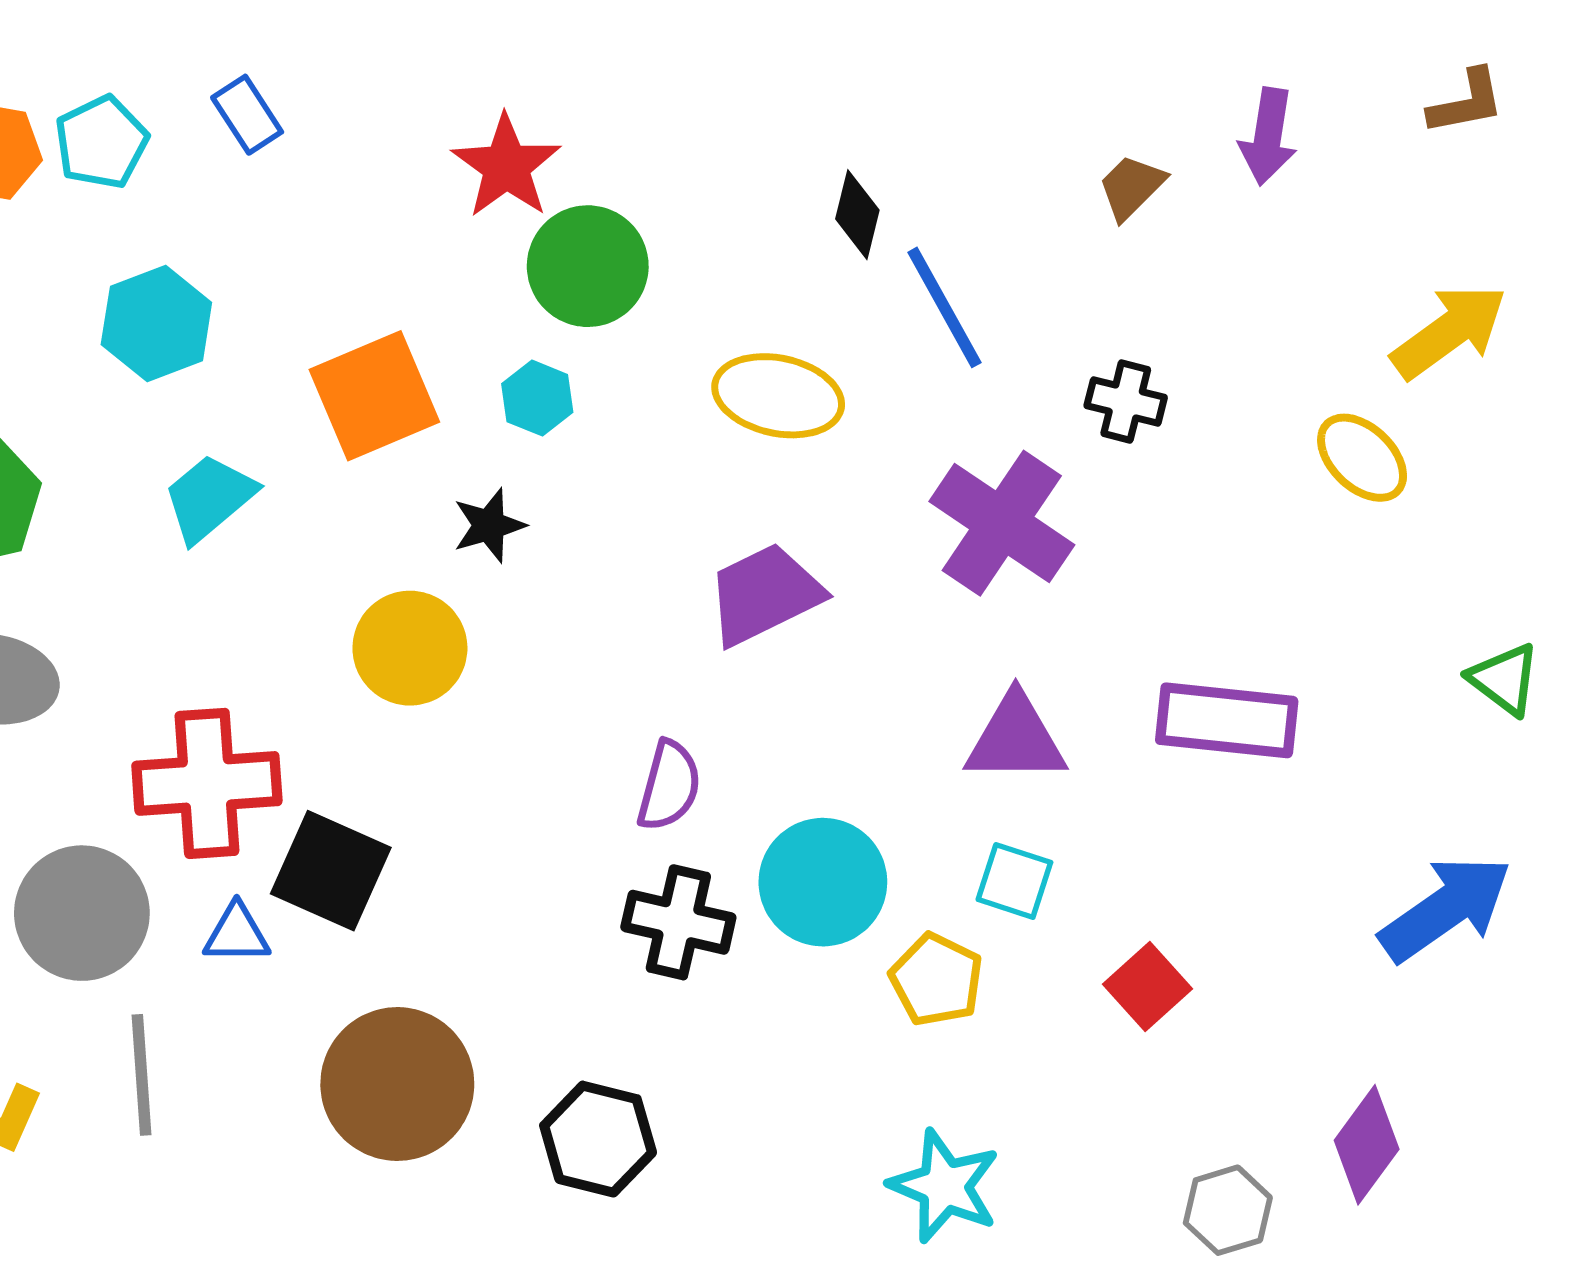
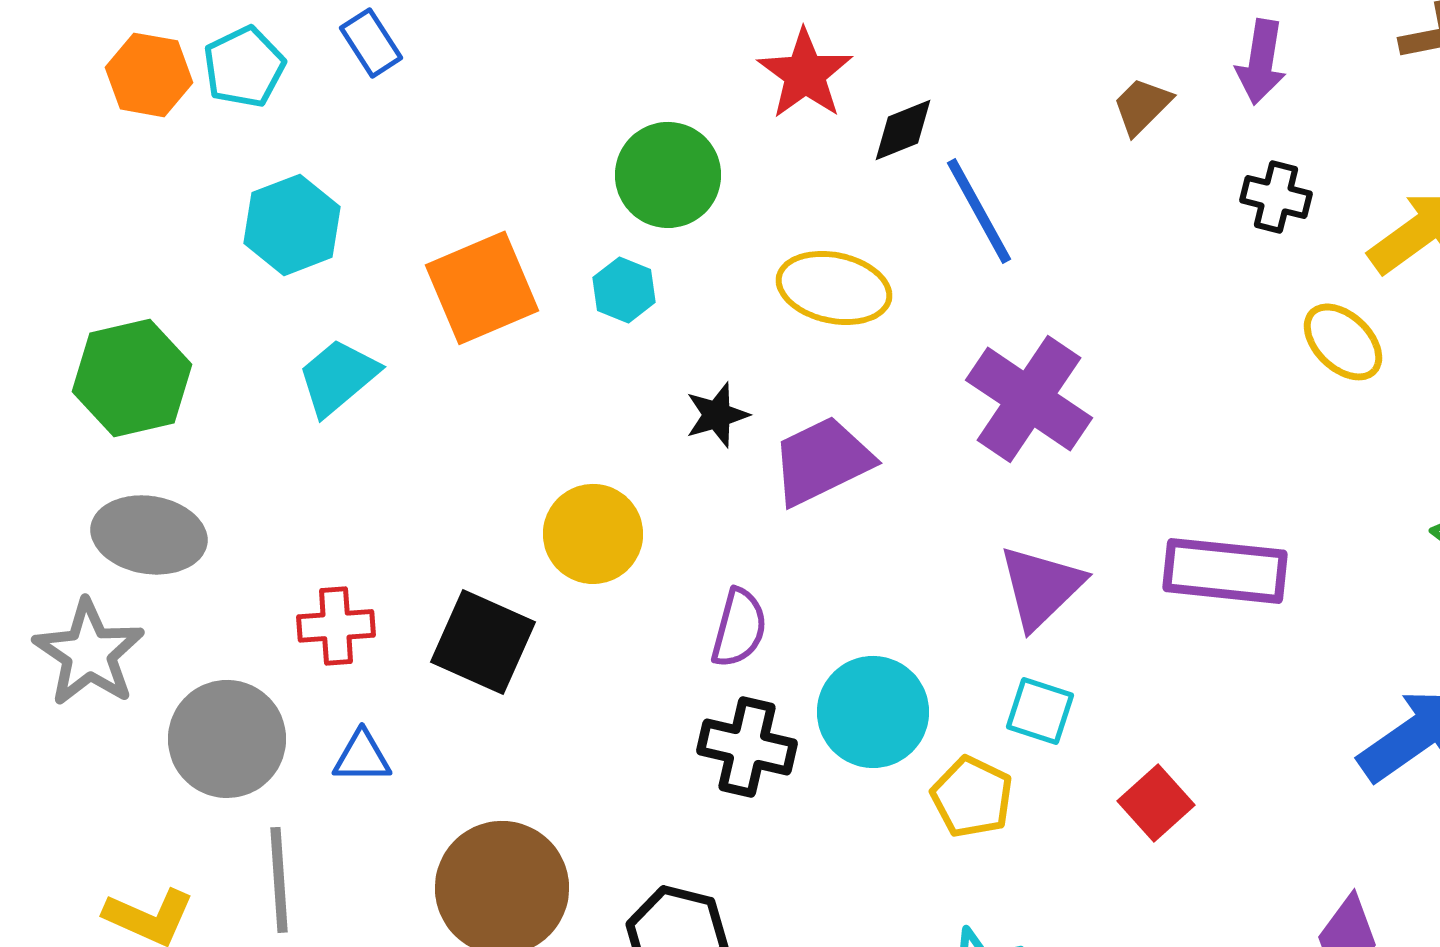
red star: (506, 166) -> (805, 74), moved
black diamond: (857, 215) -> (903, 130), turned 54
black cross: (1126, 401) -> (1276, 197), moved
black star: (489, 525) -> (717, 415), moved
yellow circle: (410, 648) -> (593, 534), moved
purple triangle: (1016, 739) -> (1041, 587), turned -44
red cross: (207, 783) -> (336, 626), size x0.6
black square: (331, 871) -> (483, 642), moved

